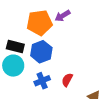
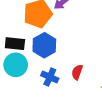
blue cross: (42, 81) -> (50, 77), turned -35

